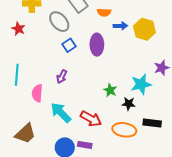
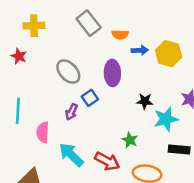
gray ellipse: (59, 22) -> (68, 72), moved
blue square: (69, 45) -> (90, 98), moved
green star: (110, 90) -> (130, 140), moved
black star: (129, 104) -> (145, 101), moved
black rectangle: (152, 123) -> (179, 149), moved

